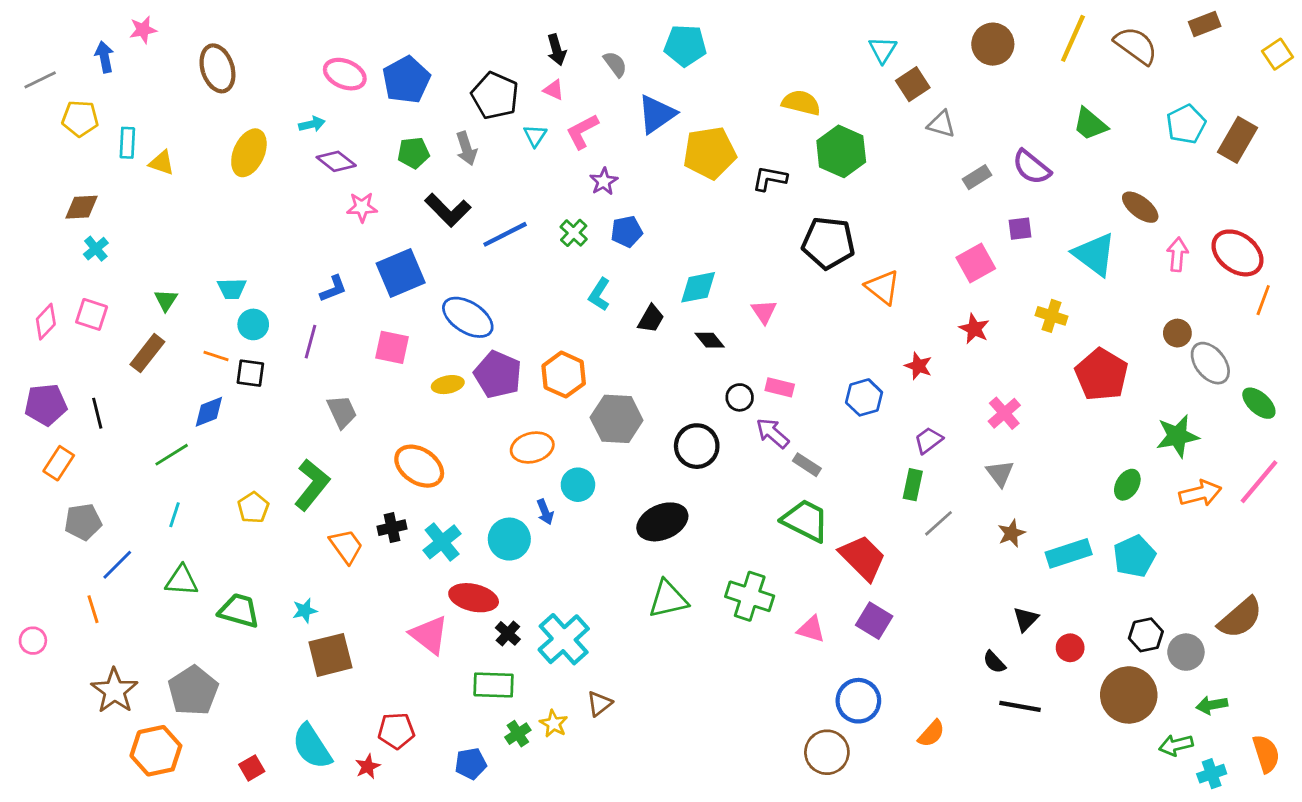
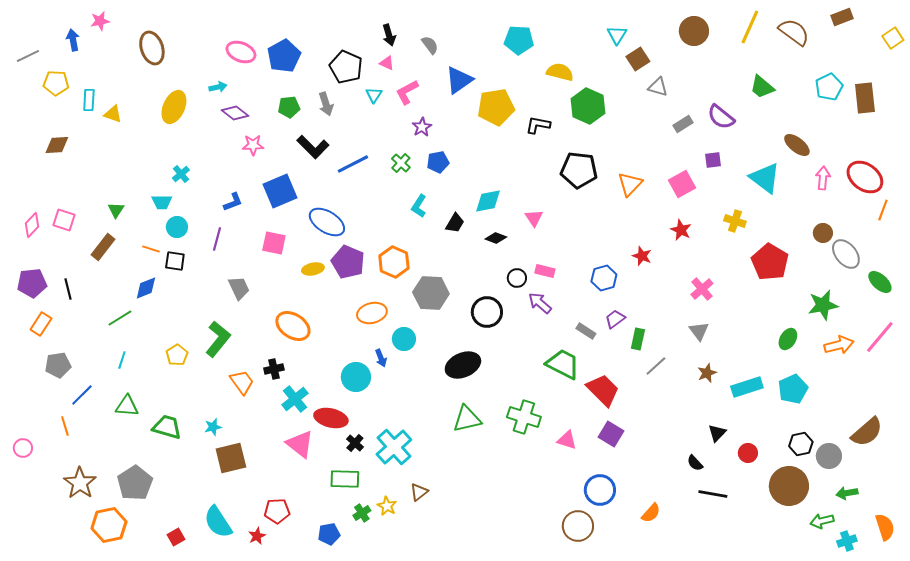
cyan pentagon: (685, 45) -> (519, 40), moved
brown rectangle: (1237, 140) -> (865, 98), turned -36
cyan cross: (96, 249) -> (181, 174), moved
orange triangle: (883, 287) -> (630, 184), moved, turned 36
black diamond: (710, 340) -> (496, 238), turned -30
purple trapezoid: (928, 440) -> (615, 319), moved
gray rectangle: (807, 465) -> (586, 331), moved
cyan cross: (442, 542) -> (295, 399), moved

